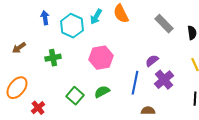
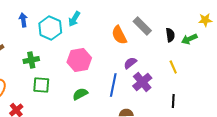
orange semicircle: (121, 14) -> (119, 35), moved
green square: (75, 96) -> (41, 85), moved, turned -36

